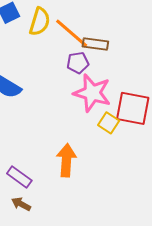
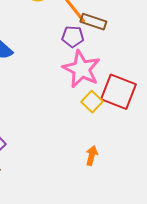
orange arrow: (66, 160) -> (92, 156), moved, size x0.6

